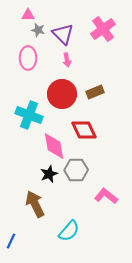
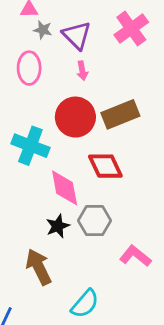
brown rectangle: (95, 92) -> (120, 114), size x1.5

